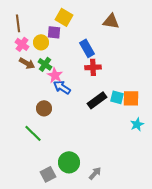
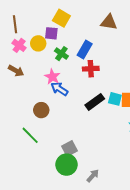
blue rectangle: (87, 48) -> (85, 49), turned 60
brown arrow: (27, 63) -> (16, 71), moved
green cross: (45, 64) -> (61, 54), moved
gray square: (48, 174) -> (70, 148), moved

